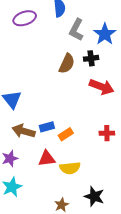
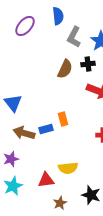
purple ellipse: (25, 18) -> (25, 26), turned -30
orange rectangle: (66, 134) -> (63, 119), moved, turned -72
red triangle: (47, 158) -> (46, 180), moved

